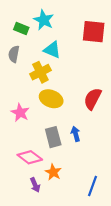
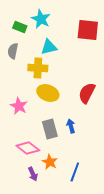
cyan triangle: (52, 50) -> (49, 47), turned -36
yellow cross: (40, 72) -> (38, 68), turned 30
blue line: (93, 186) -> (75, 172), moved

